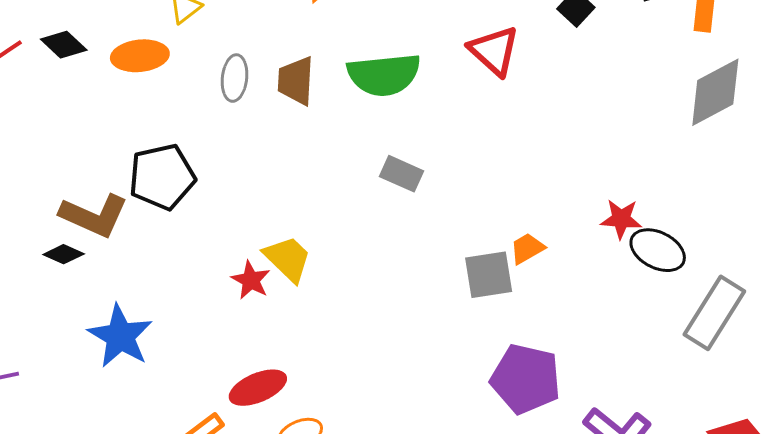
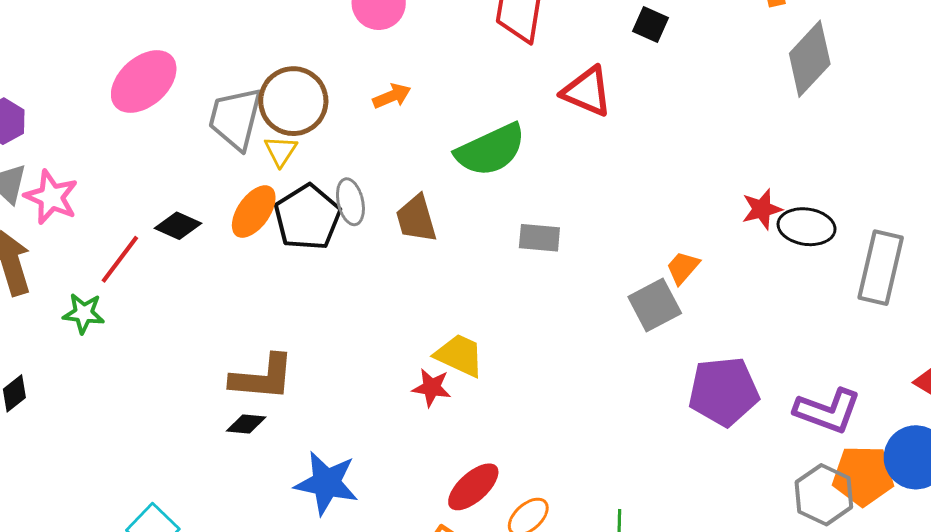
orange ellipse: (140, 56) -> (254, 212), turned -30
brown trapezoid: (296, 81) -> (416, 219), moved
black pentagon: (162, 177) -> (307, 217), moved

